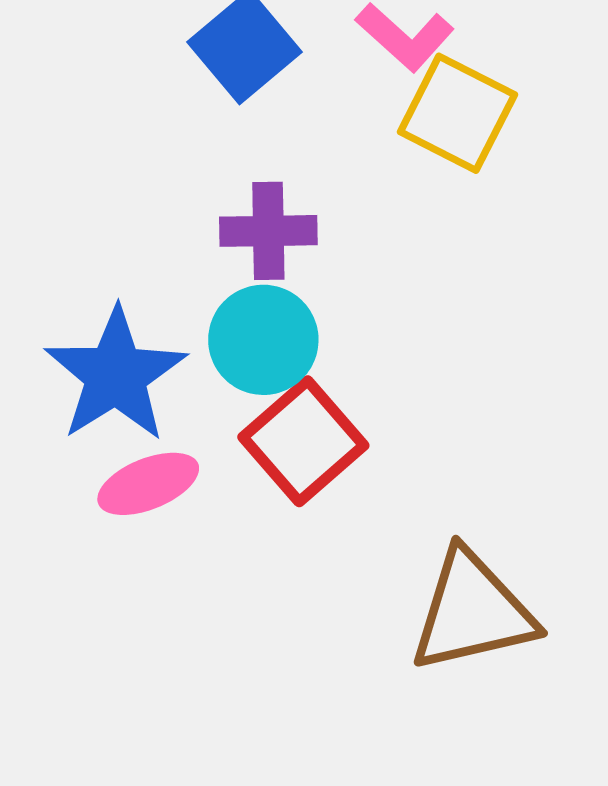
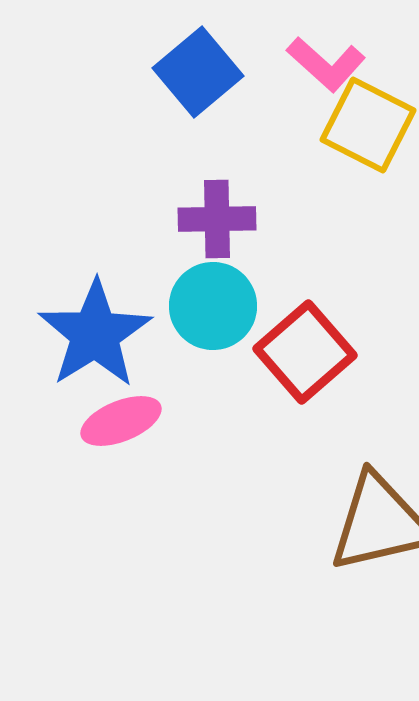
red square: (303, 441) -> (305, 352), moved

